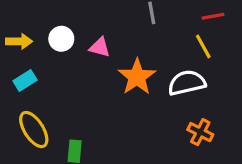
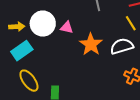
white circle: (61, 39) -> (43, 24), size x1.6
cyan rectangle: (25, 80) -> (22, 51), size x1.5

